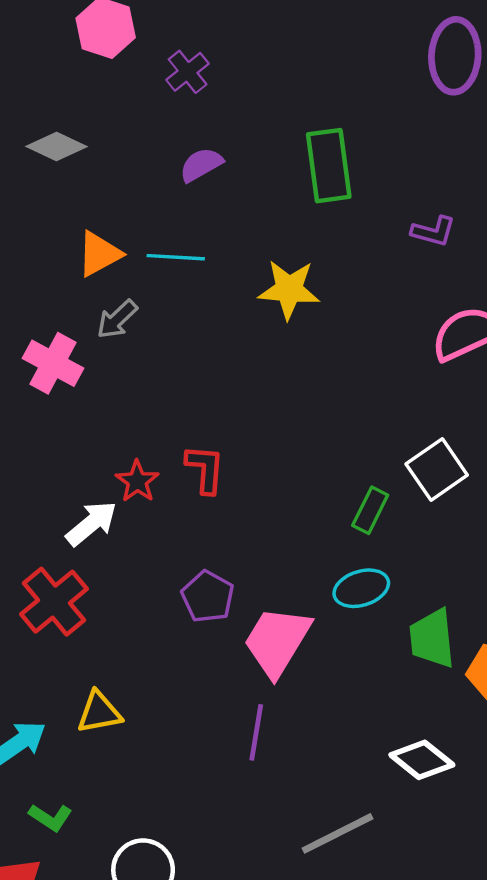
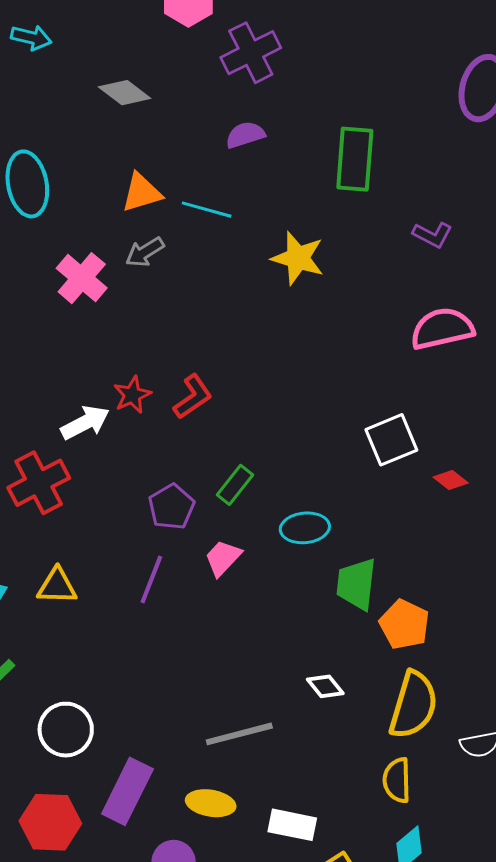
purple cross: (188, 72) -> (251, 53), size x1.5
red L-shape: (205, 469) -> (193, 397), turned 39
green rectangle: (370, 510) -> (235, 485), moved
pink trapezoid: (277, 641) -> (223, 558), size x0.6
purple line: (256, 732) -> (151, 579), moved
white diamond: (422, 760) -> (325, 686), size x0.7

